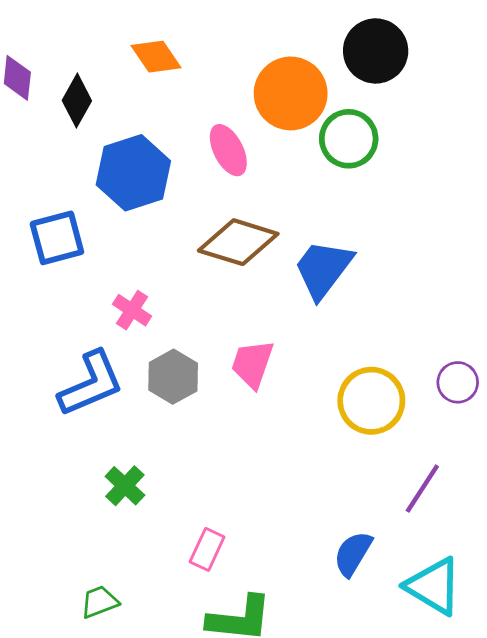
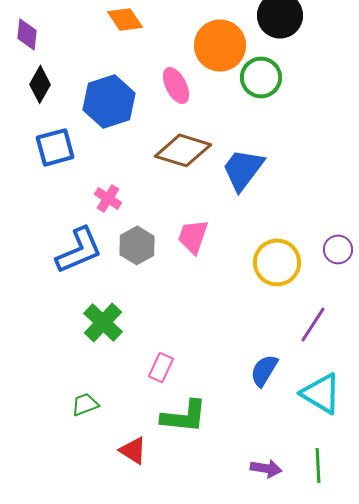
black diamond: (77, 101) -> (40, 84), moved
green cross: (125, 486) -> (103, 322), size x1.4

